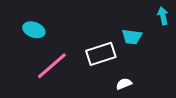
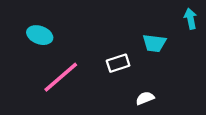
white rectangle: (101, 54) -> (118, 63), size x0.7

